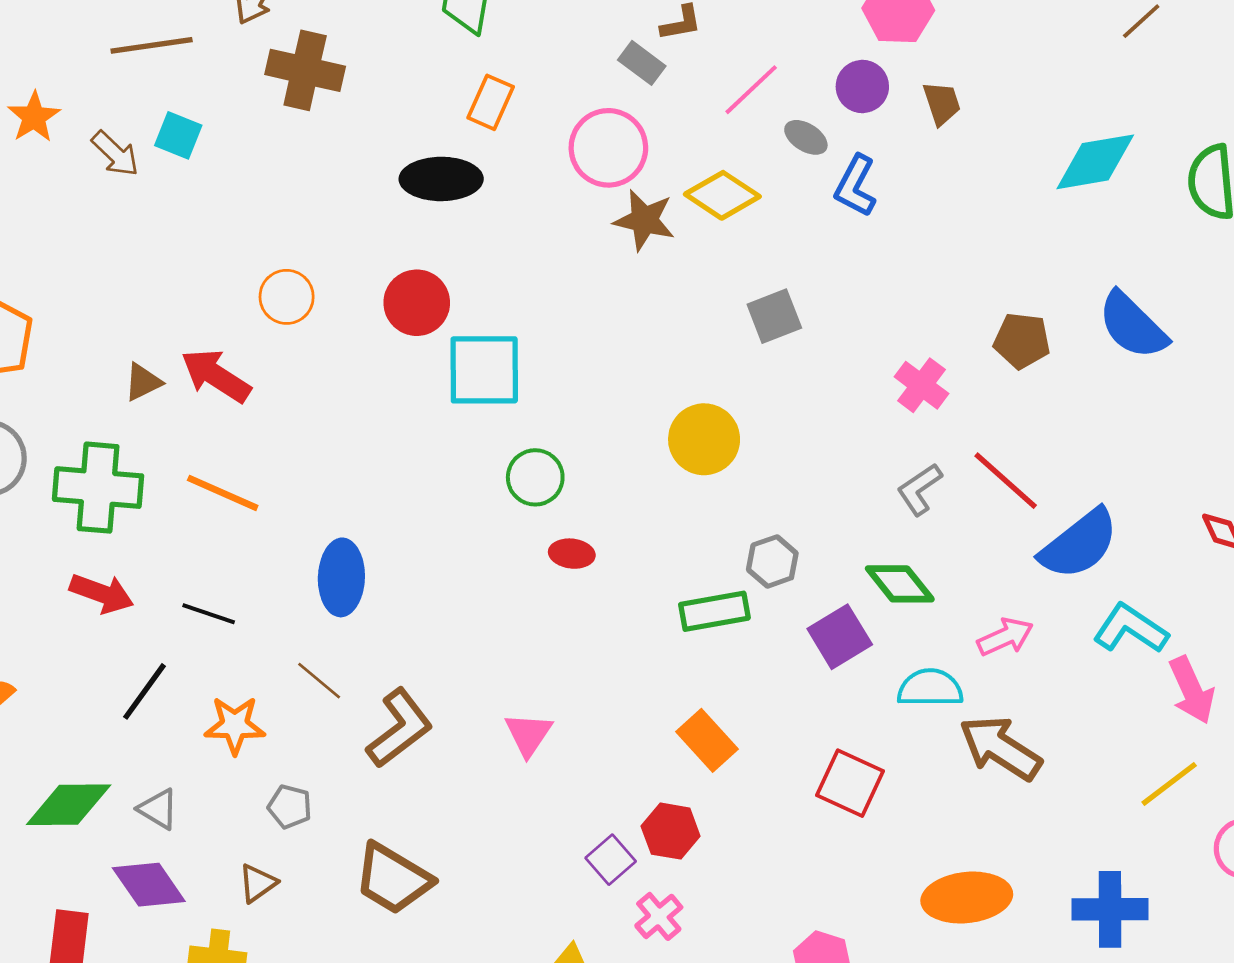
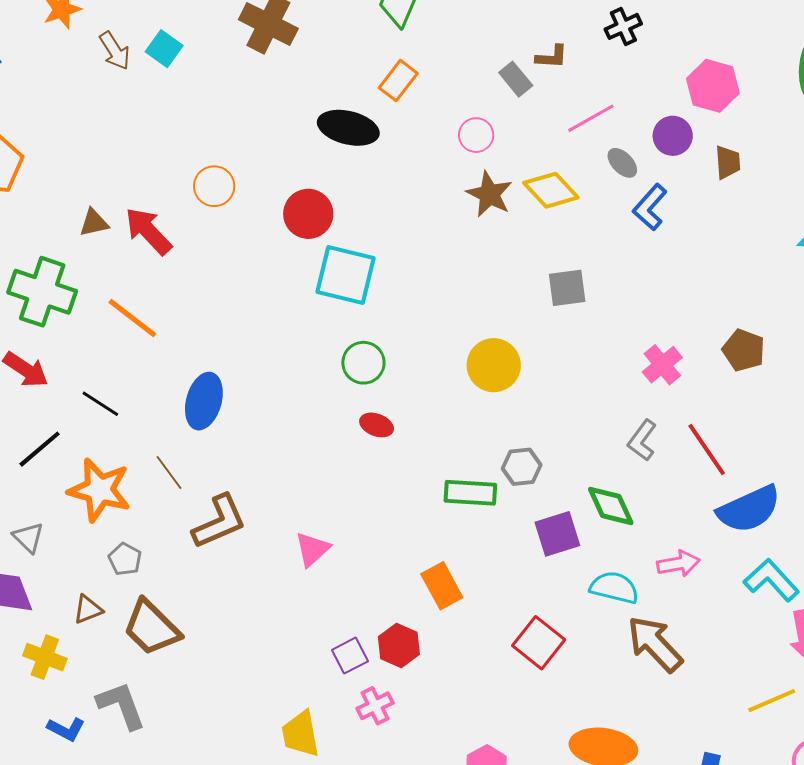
pink circle: (608, 148) -> (476, 135), size x0.6
gray L-shape: (919, 489) -> (642, 440), turned -33
orange star: (235, 725) -> (99, 490), size x1.4
brown trapezoid: (393, 879) -> (152, 628), moved

